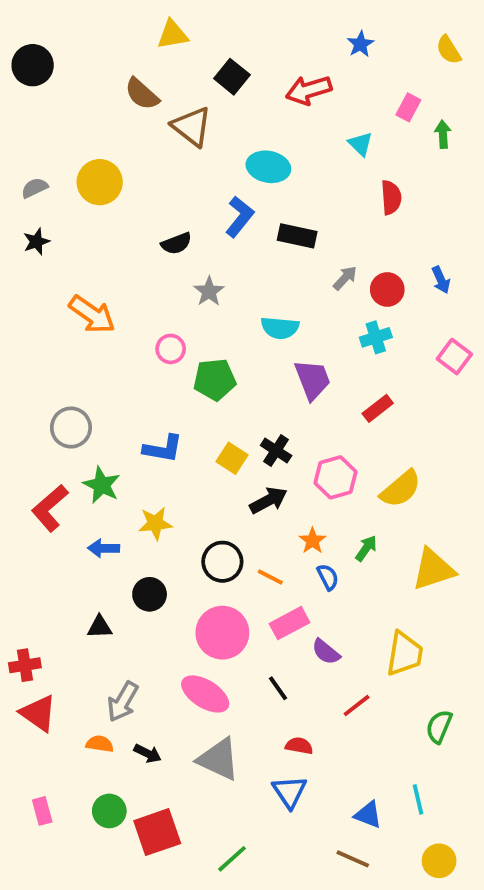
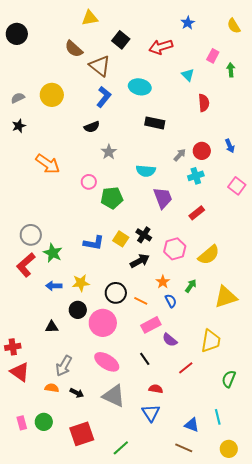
blue L-shape: (240, 217) -> (104, 97), moved
gray arrow: (345, 278) -> (180, 155), moved
gray circle: (71, 428) -> (31, 235), moved
blue L-shape: (163, 449) -> (94, 243), moved
yellow star: (155, 523) -> (81, 283), moved
pink circle: (222, 633) -> (103, 323), moved
green circle: (109, 811) -> (44, 422), moved

